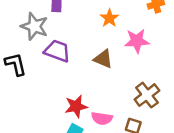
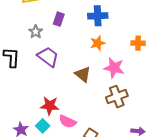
gray star: (34, 26) -> (36, 32), size x0.6
brown cross: (147, 95) -> (117, 97), moved

